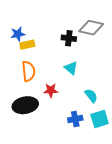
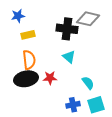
blue star: (18, 34) -> (18, 16), moved
black cross: (69, 38) -> (67, 29), size x1.5
black ellipse: (25, 105) -> (26, 79), moved

